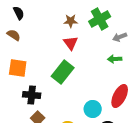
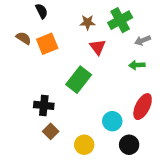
black semicircle: (19, 13) -> (42, 11), moved
red triangle: (71, 43) -> (98, 47), moved
orange square: (18, 68) -> (47, 44), moved, turned -30

